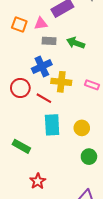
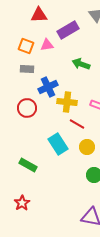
gray rectangle: (49, 41) -> (27, 69), moved
red line: (44, 98) -> (77, 124), moved
cyan rectangle: (52, 125) -> (58, 144), turned -30
red star: (38, 181) -> (22, 203), moved

